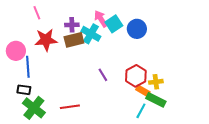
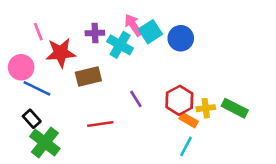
pink line: (37, 13) -> (38, 32), moved
brown rectangle: (74, 40) -> (88, 77), moved
blue line: (28, 67) -> (37, 88), turned -60
black rectangle: (24, 90) -> (32, 119), turned 40
green rectangle: (156, 100) -> (235, 108), moved
red line: (70, 107) -> (100, 124), moved

